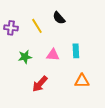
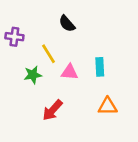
black semicircle: (59, 18) -> (67, 24), moved
yellow line: (37, 26) -> (49, 54), moved

